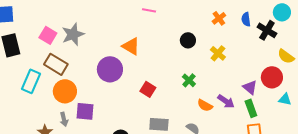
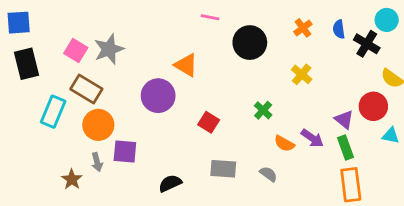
black circle: (188, 40) -> (250, 43), moved, size x1.6

